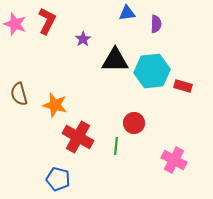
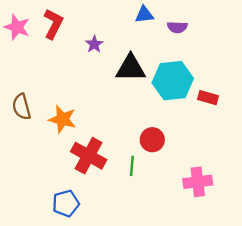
purple semicircle: (156, 24) -> (177, 27), turned 90
pink cross: (174, 160) -> (198, 182), turned -35
blue pentagon: (58, 179) -> (66, 203), turned -30

